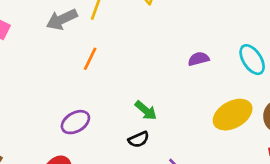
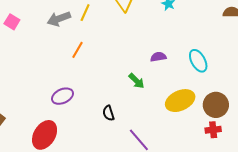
green arrow: (146, 110) -> (137, 81), moved
black semicircle: (139, 139) -> (108, 113), turned 91

